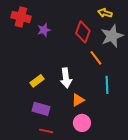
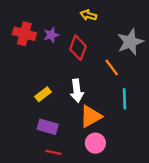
yellow arrow: (105, 13) -> (88, 15), moved
red cross: (21, 17) -> (24, 34), moved
red diamond: (83, 32) -> (78, 48), moved
orange triangle: (78, 100) -> (91, 116), size x1.5

